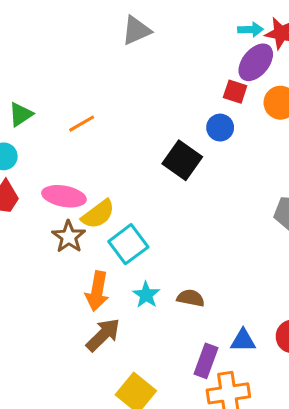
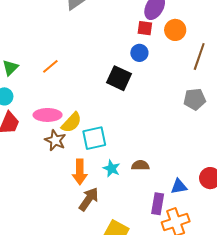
cyan square: (128, 244) -> (94, 138), turned 35

